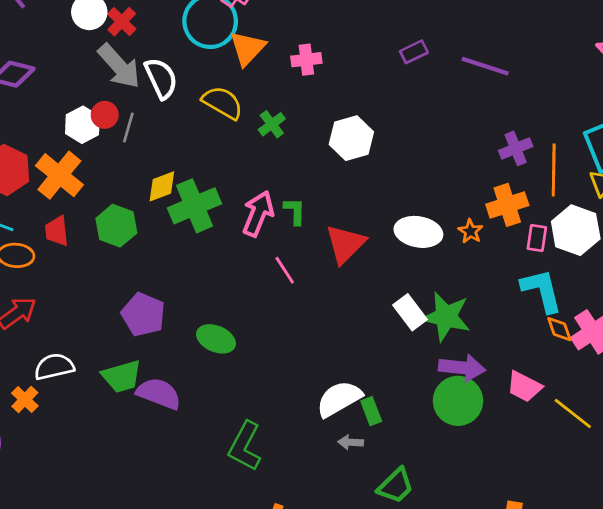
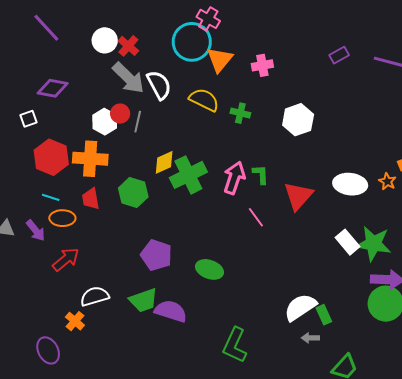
green cross: (272, 124) -> (240, 113), turned -36
orange cross: (59, 175) -> (90, 159), turned -32

